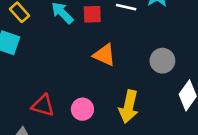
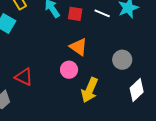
pink circle: (82, 109) -> (69, 70), moved

